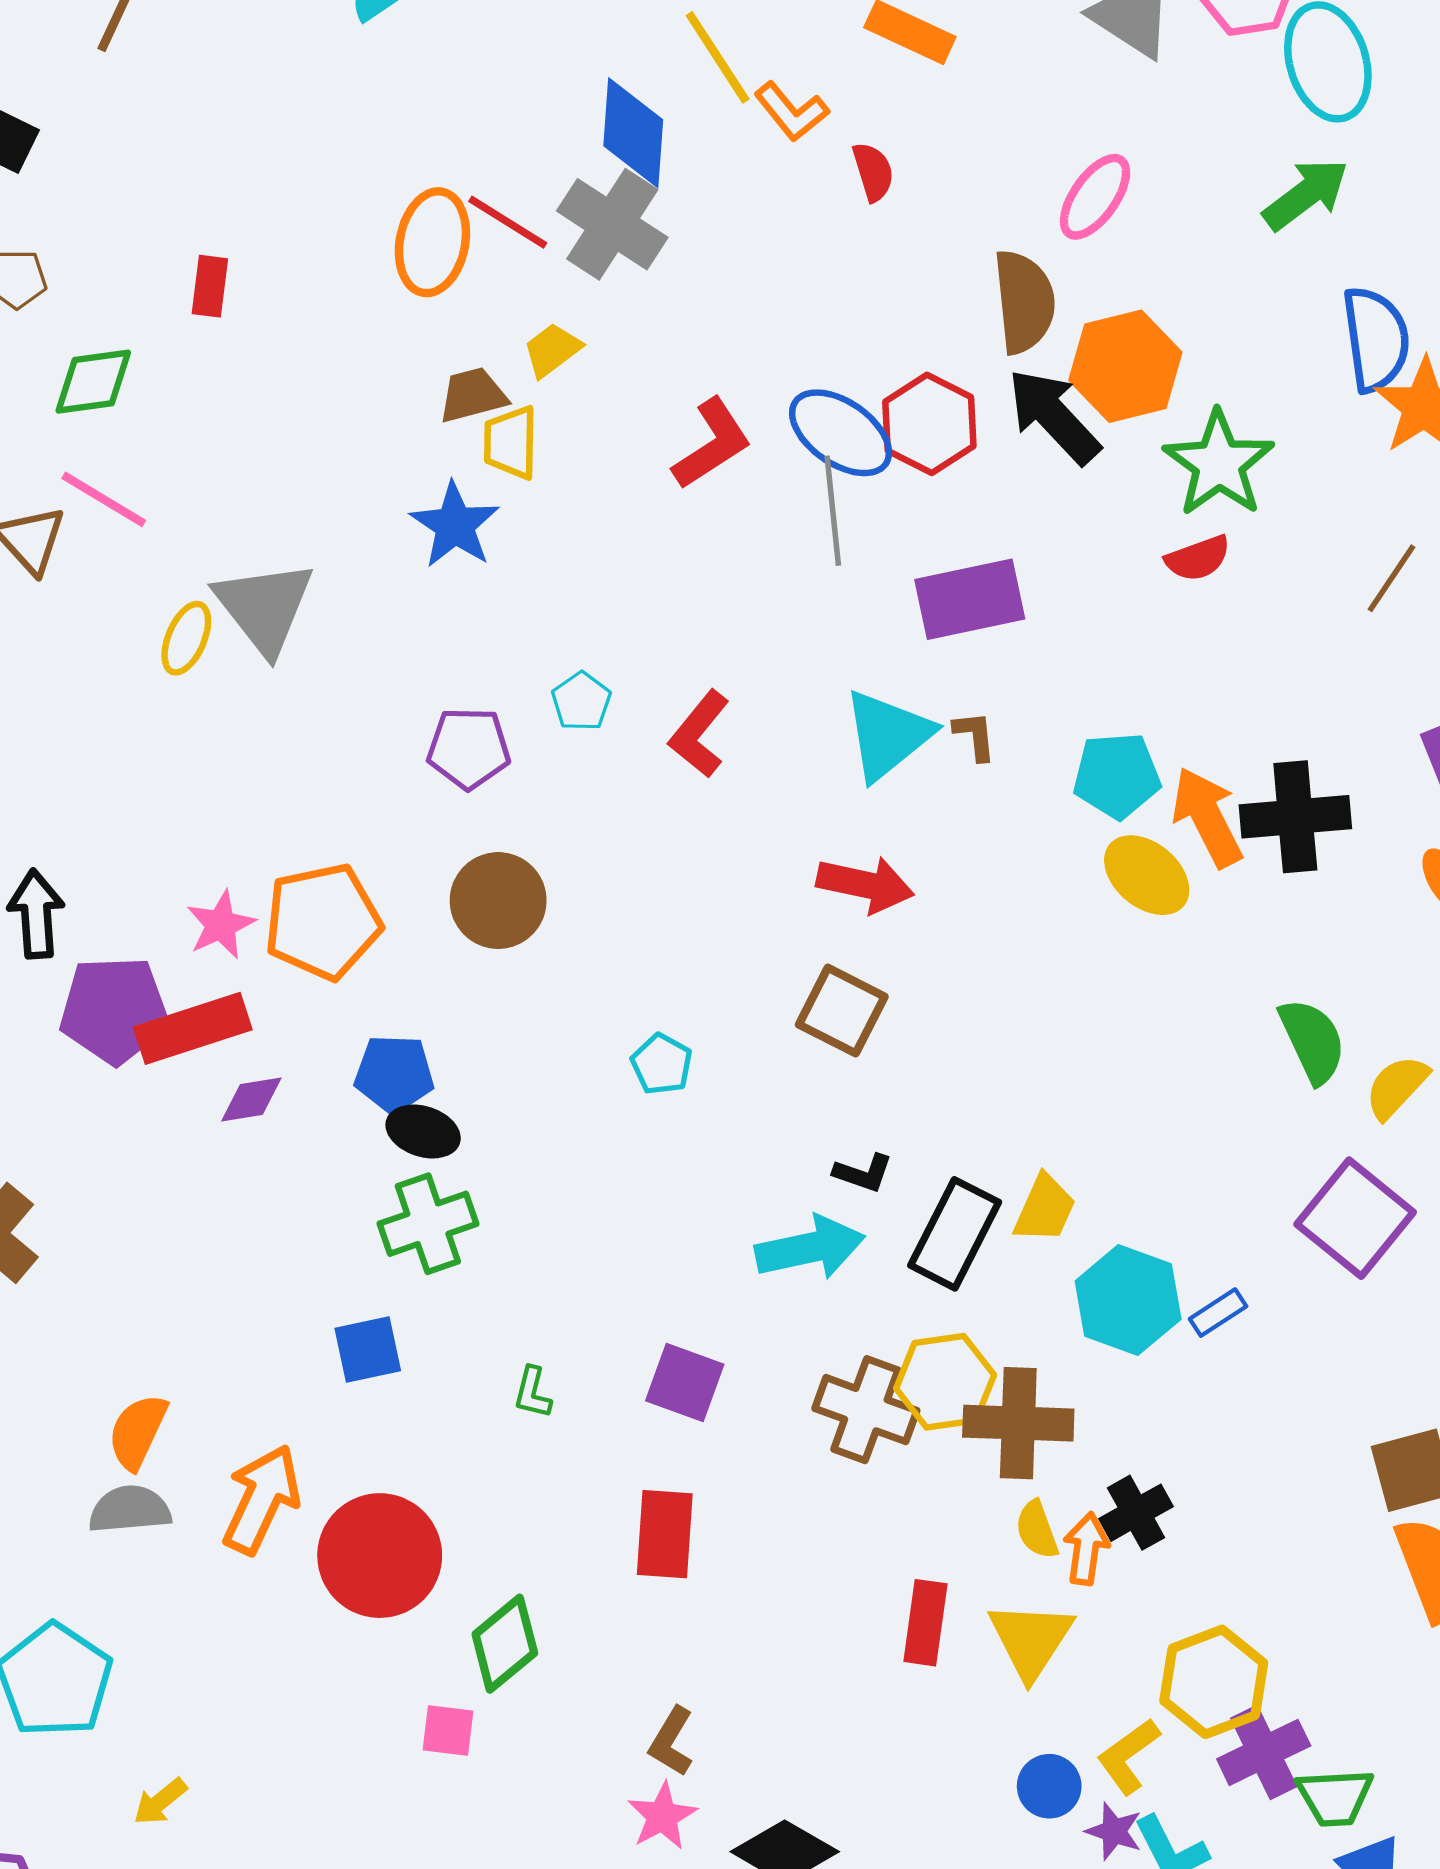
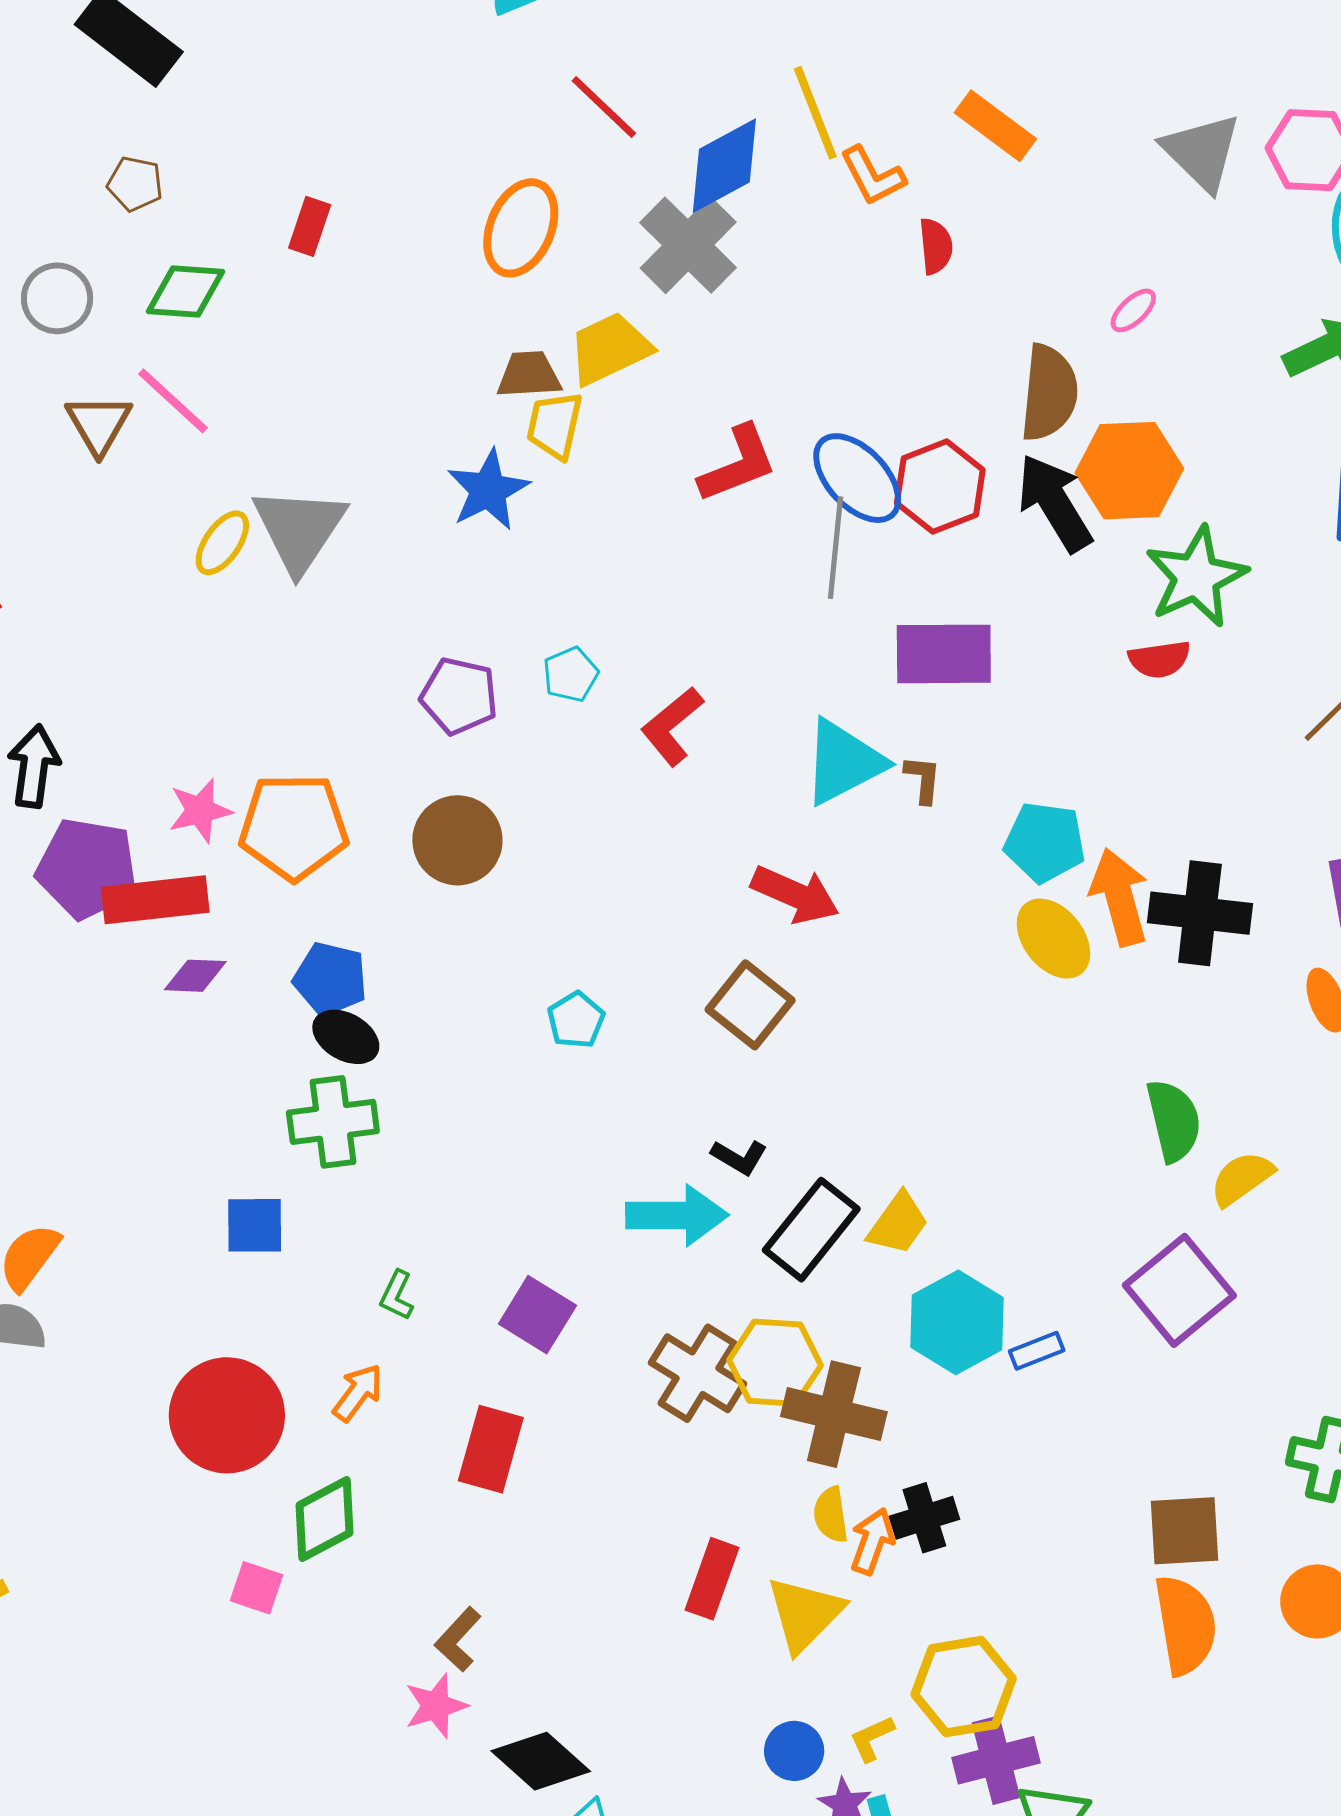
blue diamond: (633, 133) -> (724, 166), turned 46
pink ellipse: (1095, 197) -> (1133, 310), size x0.6
red line: (508, 222) -> (604, 107), moved
yellow trapezoid: (552, 350) -> (610, 349), size x1.5
orange arrow: (262, 1499) -> (358, 1393), moved, size x0.6
yellow L-shape: (1128, 1756) -> (872, 1738), size x0.7

